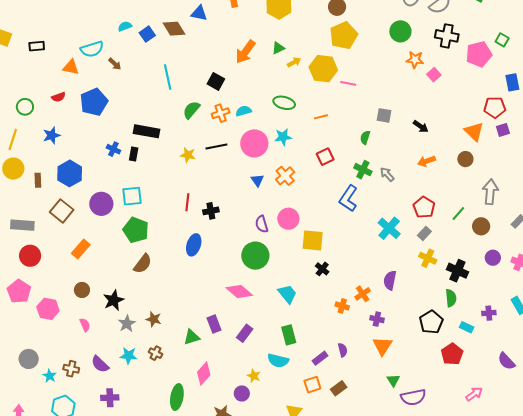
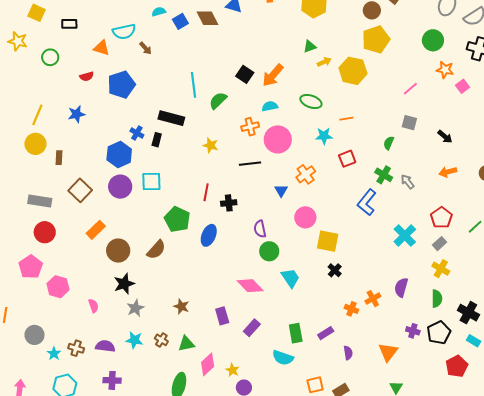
orange arrow: (245, 52) -> (273, 75), moved
cyan line: (168, 77) -> (193, 85), moved
pink line: (348, 83) -> (410, 89), moved, turned -56
green circle: (25, 107) -> (50, 57), moved
orange cross: (221, 113) -> (250, 127), moved
cyan star: (283, 137) -> (324, 136), moved
black line: (216, 147) -> (250, 164), moved
blue hexagon: (70, 173) -> (119, 155), moved
blue triangle: (257, 180) -> (281, 191), moved
purple semicircle: (262, 224) -> (260, 229), moved
green pentagon: (136, 230) -> (177, 219), moved
green circle: (255, 256) -> (269, 251), size x0.7
black cross: (457, 271) -> (468, 313), moved
brown circle: (82, 290) -> (118, 251), moved, size x1.5
cyan trapezoid: (287, 294) -> (290, 278), moved
green semicircle: (451, 298) -> (437, 299), moved
brown star: (154, 319) -> (181, 307), moved
purple cross: (377, 319) -> (413, 331), moved
green triangle: (192, 337) -> (186, 344), moved
purple rectangle: (320, 358) -> (326, 333), moved
purple semicircle: (100, 364) -> (105, 346), turned 138
yellow star: (254, 376) -> (232, 370), moved

